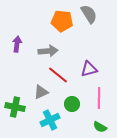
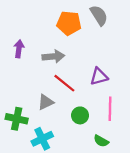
cyan cross: (50, 120) -> (42, 139), moved
green semicircle: (100, 127) -> (101, 141), moved

